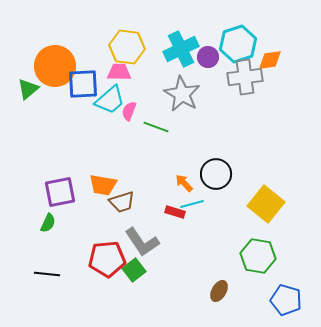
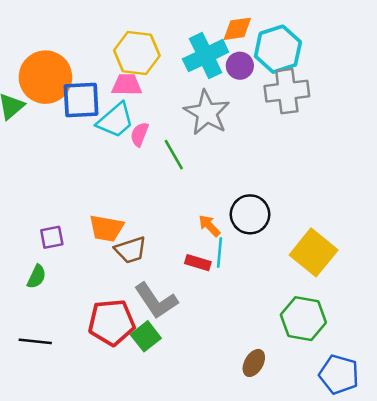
orange diamond: (270, 60) -> (237, 29), moved
green line: (156, 127) -> (174, 155), turned 40
purple square: (60, 192) -> (52, 237), size x0.6
cyan line: (192, 204) -> (220, 252), turned -70

